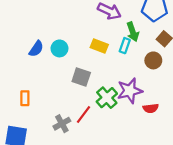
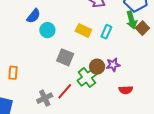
green arrow: (133, 32) -> (132, 20), moved
blue semicircle: (36, 49) -> (34, 16), moved
brown circle: (153, 60) -> (97, 67), moved
purple star: (130, 91) -> (113, 65), moved, size x0.6

